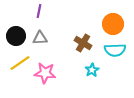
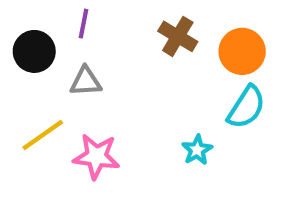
black circle: (16, 36) -> (34, 51), moved
brown cross: (83, 43) -> (178, 36), moved
cyan semicircle: (115, 50) -> (246, 107), turned -55

